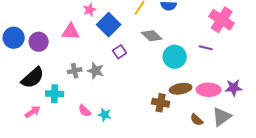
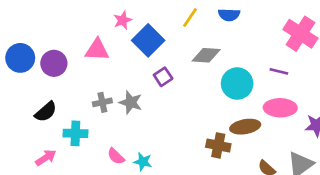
gray diamond: (152, 36) -> (206, 55), turned -40
black semicircle: (33, 78) -> (46, 112), size x0.7
pink ellipse: (209, 90) -> (280, 108), moved

